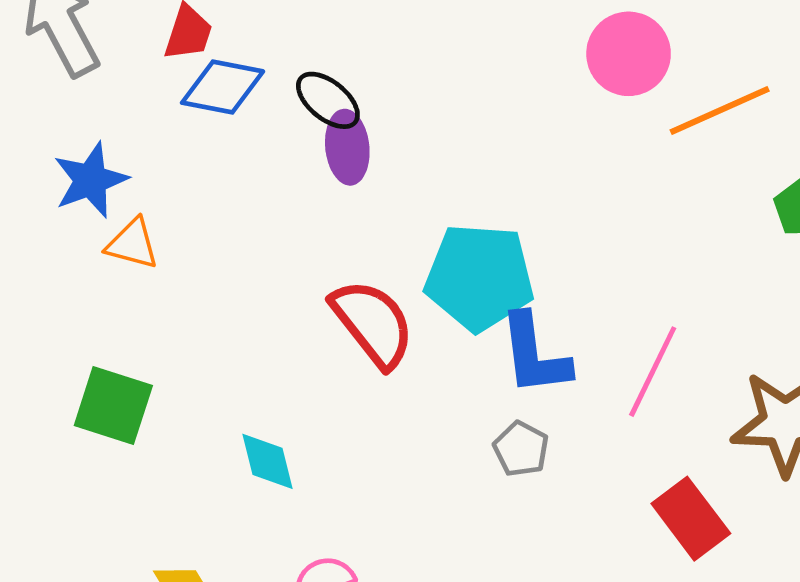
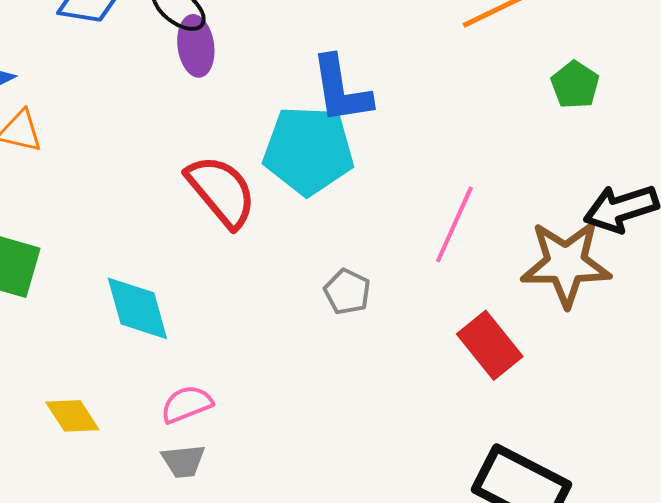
blue L-shape: (534, 354) -> (341, 90), moved
cyan diamond: (268, 461) -> (137, 308), size x1.4

